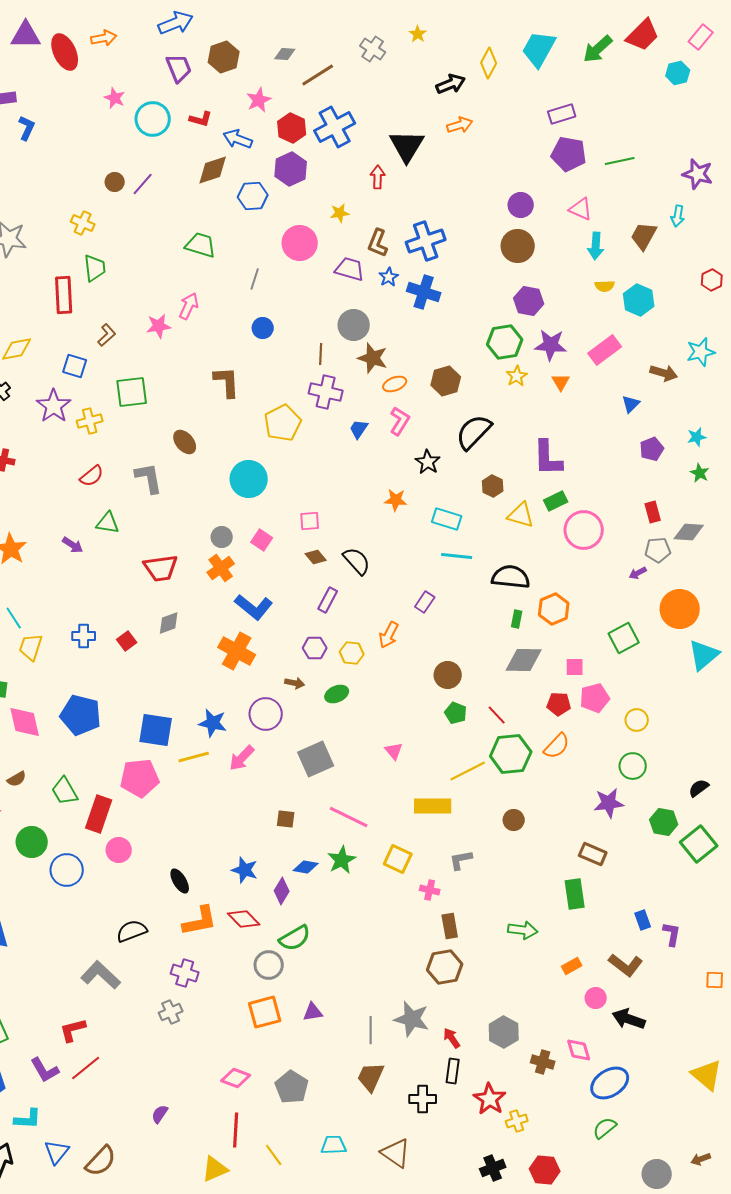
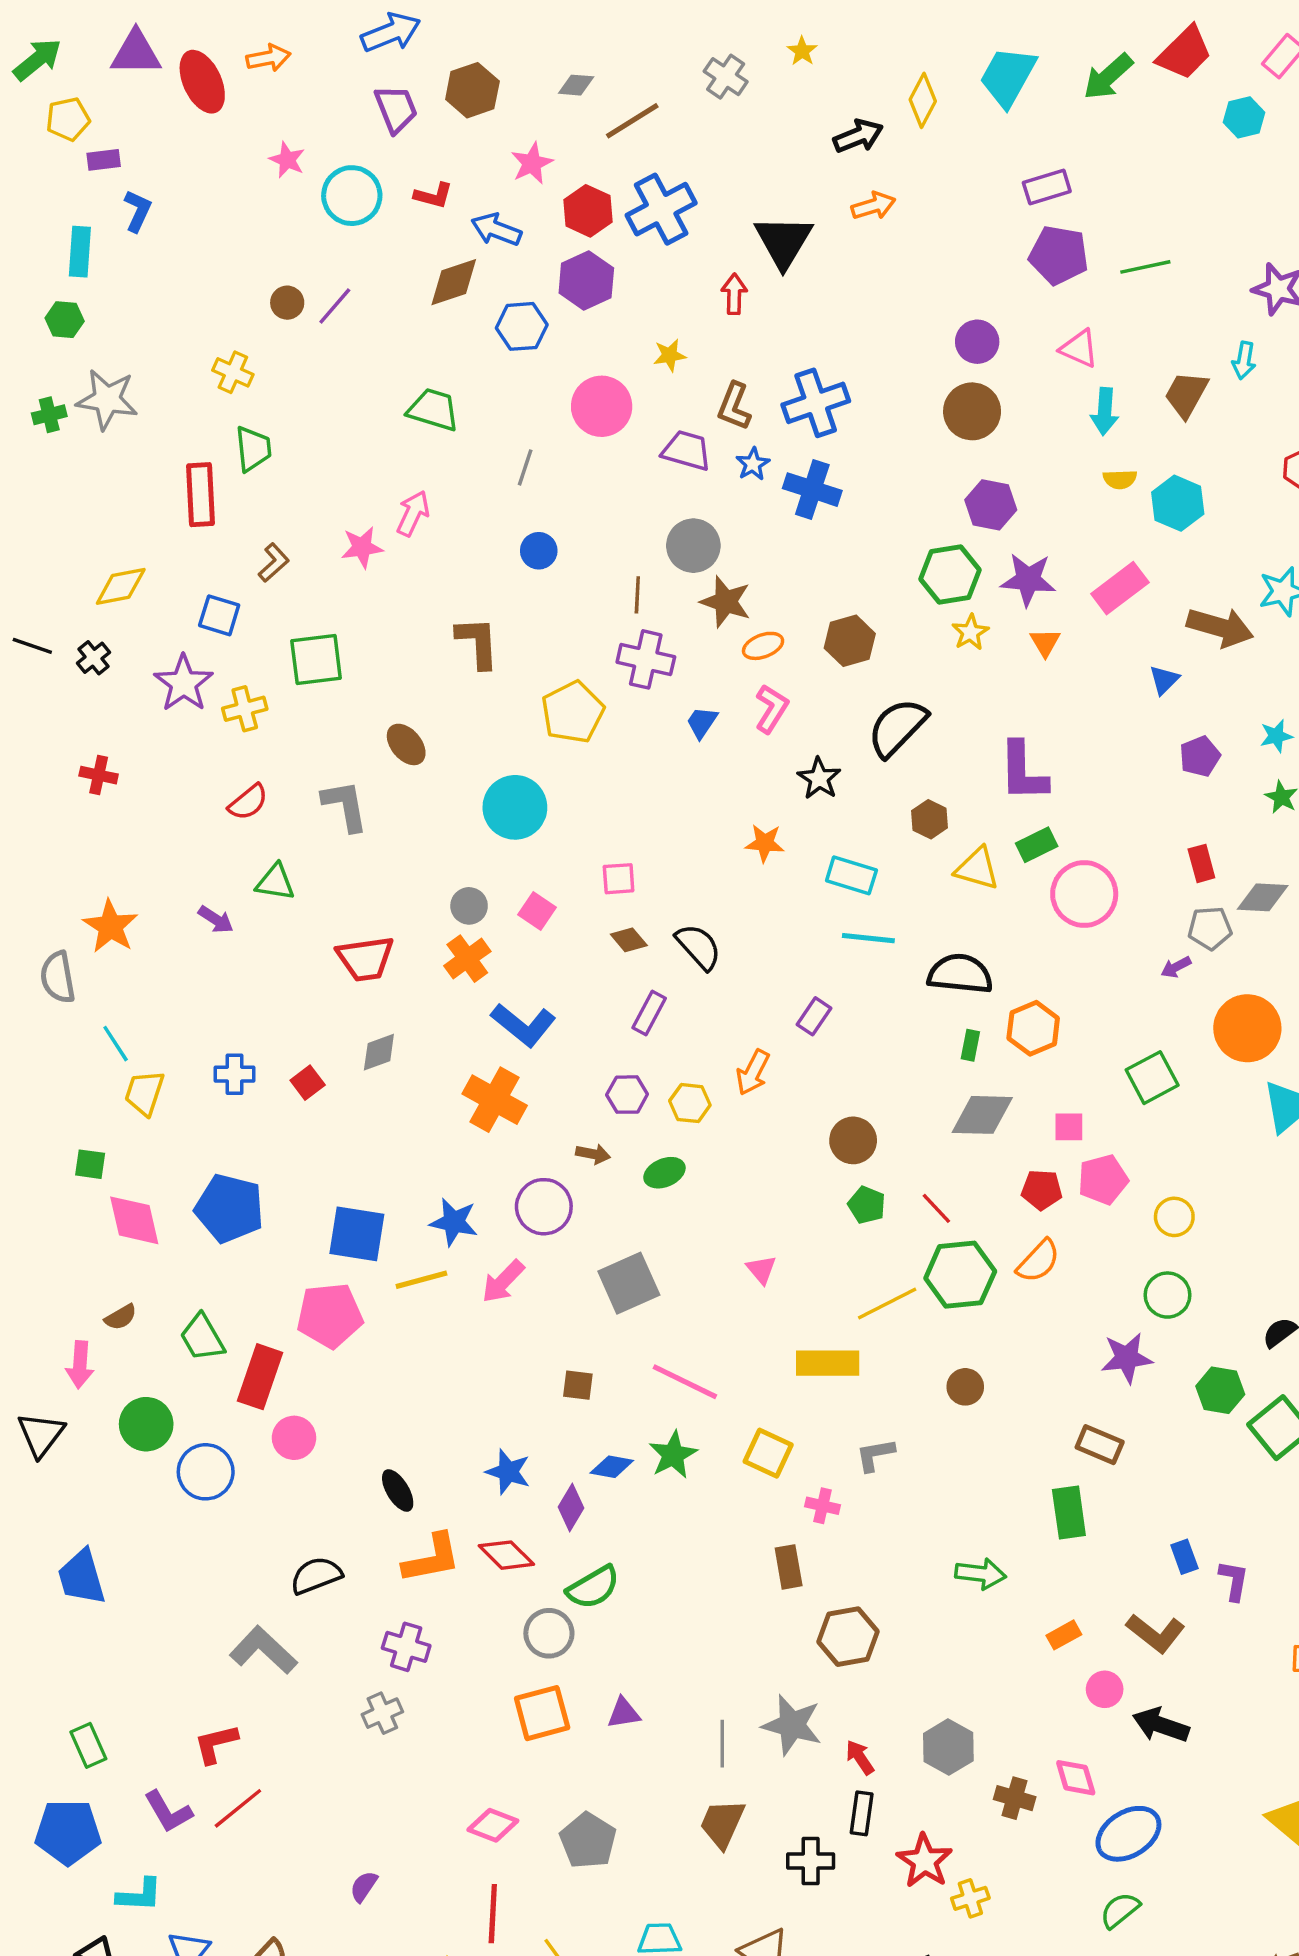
brown arrow: (664, 373) -> (1220, 627), size x1.4
brown rectangle: (450, 926) -> (789, 1567), moved

